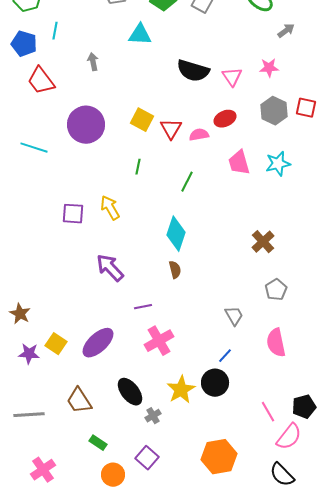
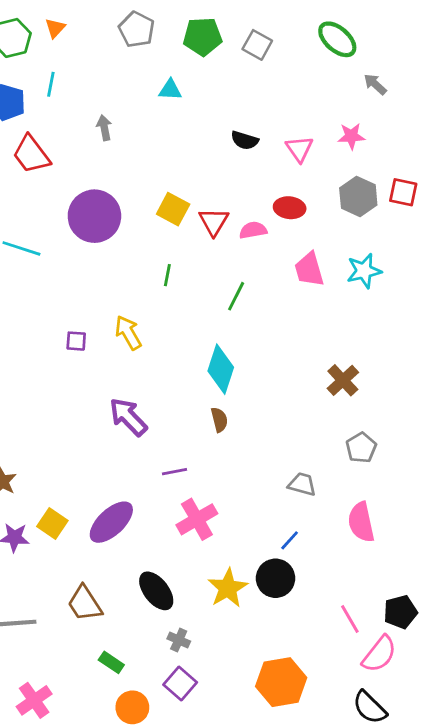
gray arrow: (286, 31) -> (375, 84), turned -102
cyan triangle: (140, 35) -> (170, 90), size x0.7
black semicircle: (193, 71) -> (245, 140), size x0.6
red ellipse: (225, 119) -> (290, 208), turned 30
purple square: (73, 214) -> (76, 341), size x0.7
gray trapezoid: (234, 316) -> (302, 484), turned -45
gray cross: (153, 416) -> (179, 640), moved, turned -35

